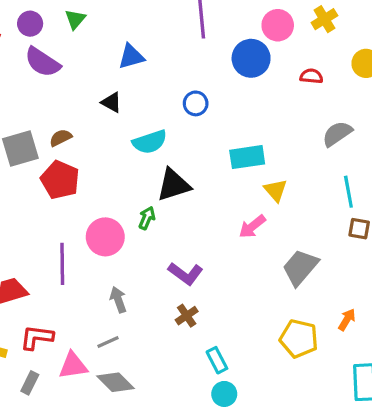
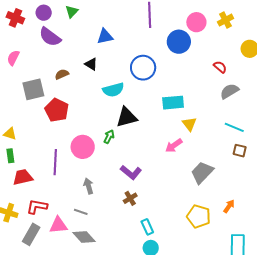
red semicircle: (311, 76) -> (220, 67), moved, turned 32
blue circle: (196, 103) -> (143, 68), size x1.6
brown semicircle: (61, 138) -> (62, 74), moved
cyan line: (348, 192) -> (234, 127), turned -60
gray line: (108, 342) -> (81, 212), turned 40
gray rectangle: (30, 383) -> (31, 234), size x1.5

